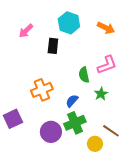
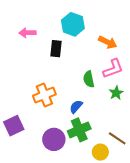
orange arrow: (106, 28) -> (108, 42), moved
pink arrow: (26, 31) -> (27, 33), turned 42
green star: (101, 94) -> (116, 93), moved

